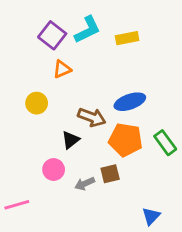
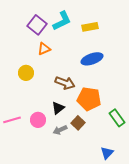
blue ellipse: (130, 102) -> (92, 59), moved
black triangle: (71, 140) -> (58, 108), moved
green rectangle: (165, 143) -> (117, 118), moved
brown square: (110, 174) -> (78, 123), turned -32
pink line: (17, 205) -> (12, 120), moved

